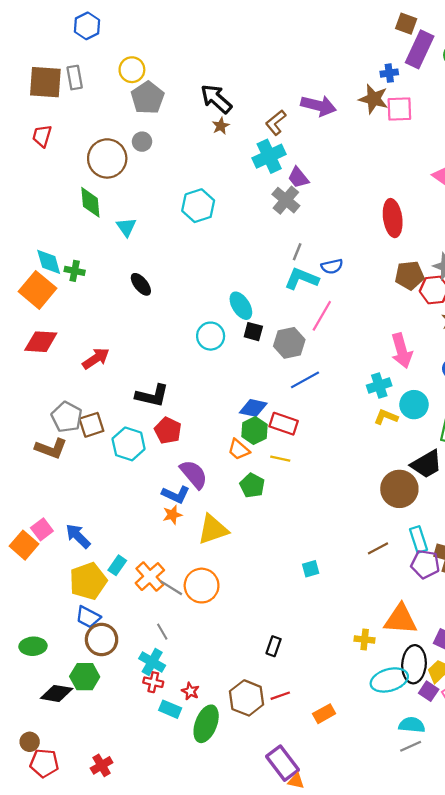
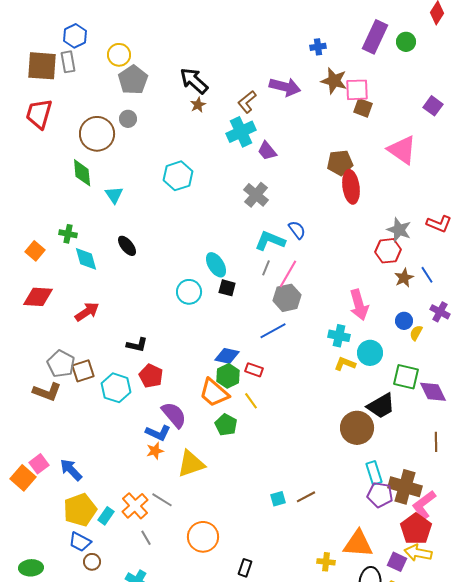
brown square: (406, 24) -> (363, 108), moved
blue hexagon: (87, 26) -> (75, 36), moved
blue cross: (389, 73) -> (318, 47), moved
red trapezoid: (42, 136) -> (39, 114), size x1.5
gray cross: (286, 200) -> (256, 195), moved
gray line: (297, 252) -> (266, 268), moved
cyan diamond: (49, 262) -> (86, 259), moved
blue semicircle: (332, 266) -> (297, 230), turned -114
brown pentagon: (410, 275) -> (340, 163), moved
orange square: (37, 290) -> (35, 251), size x0.6
gray hexagon: (289, 343) -> (287, 298), moved
cyan cross: (379, 385) -> (339, 336), turned 30
black L-shape: (152, 396) -> (137, 345), size x0.7
red rectangle: (284, 424) -> (254, 370), size x0.7
orange trapezoid: (239, 450) -> (214, 393), size x1.5
yellow line: (280, 459) -> (251, 401), turned 42
brown line: (378, 548) -> (306, 497), moved
cyan rectangle: (117, 565) -> (106, 516), moved
orange circle: (202, 586) -> (203, 537), moved
gray line: (171, 588) -> (162, 500), moved
gray line: (162, 632) -> (146, 538), moved
brown circle: (102, 639) -> (92, 562), size x0.6

